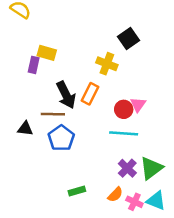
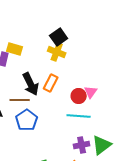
black square: (128, 38) -> (59, 37), moved
yellow cross: (107, 64) -> (57, 52), moved
purple cross: (127, 168) -> (82, 145), turned 35

